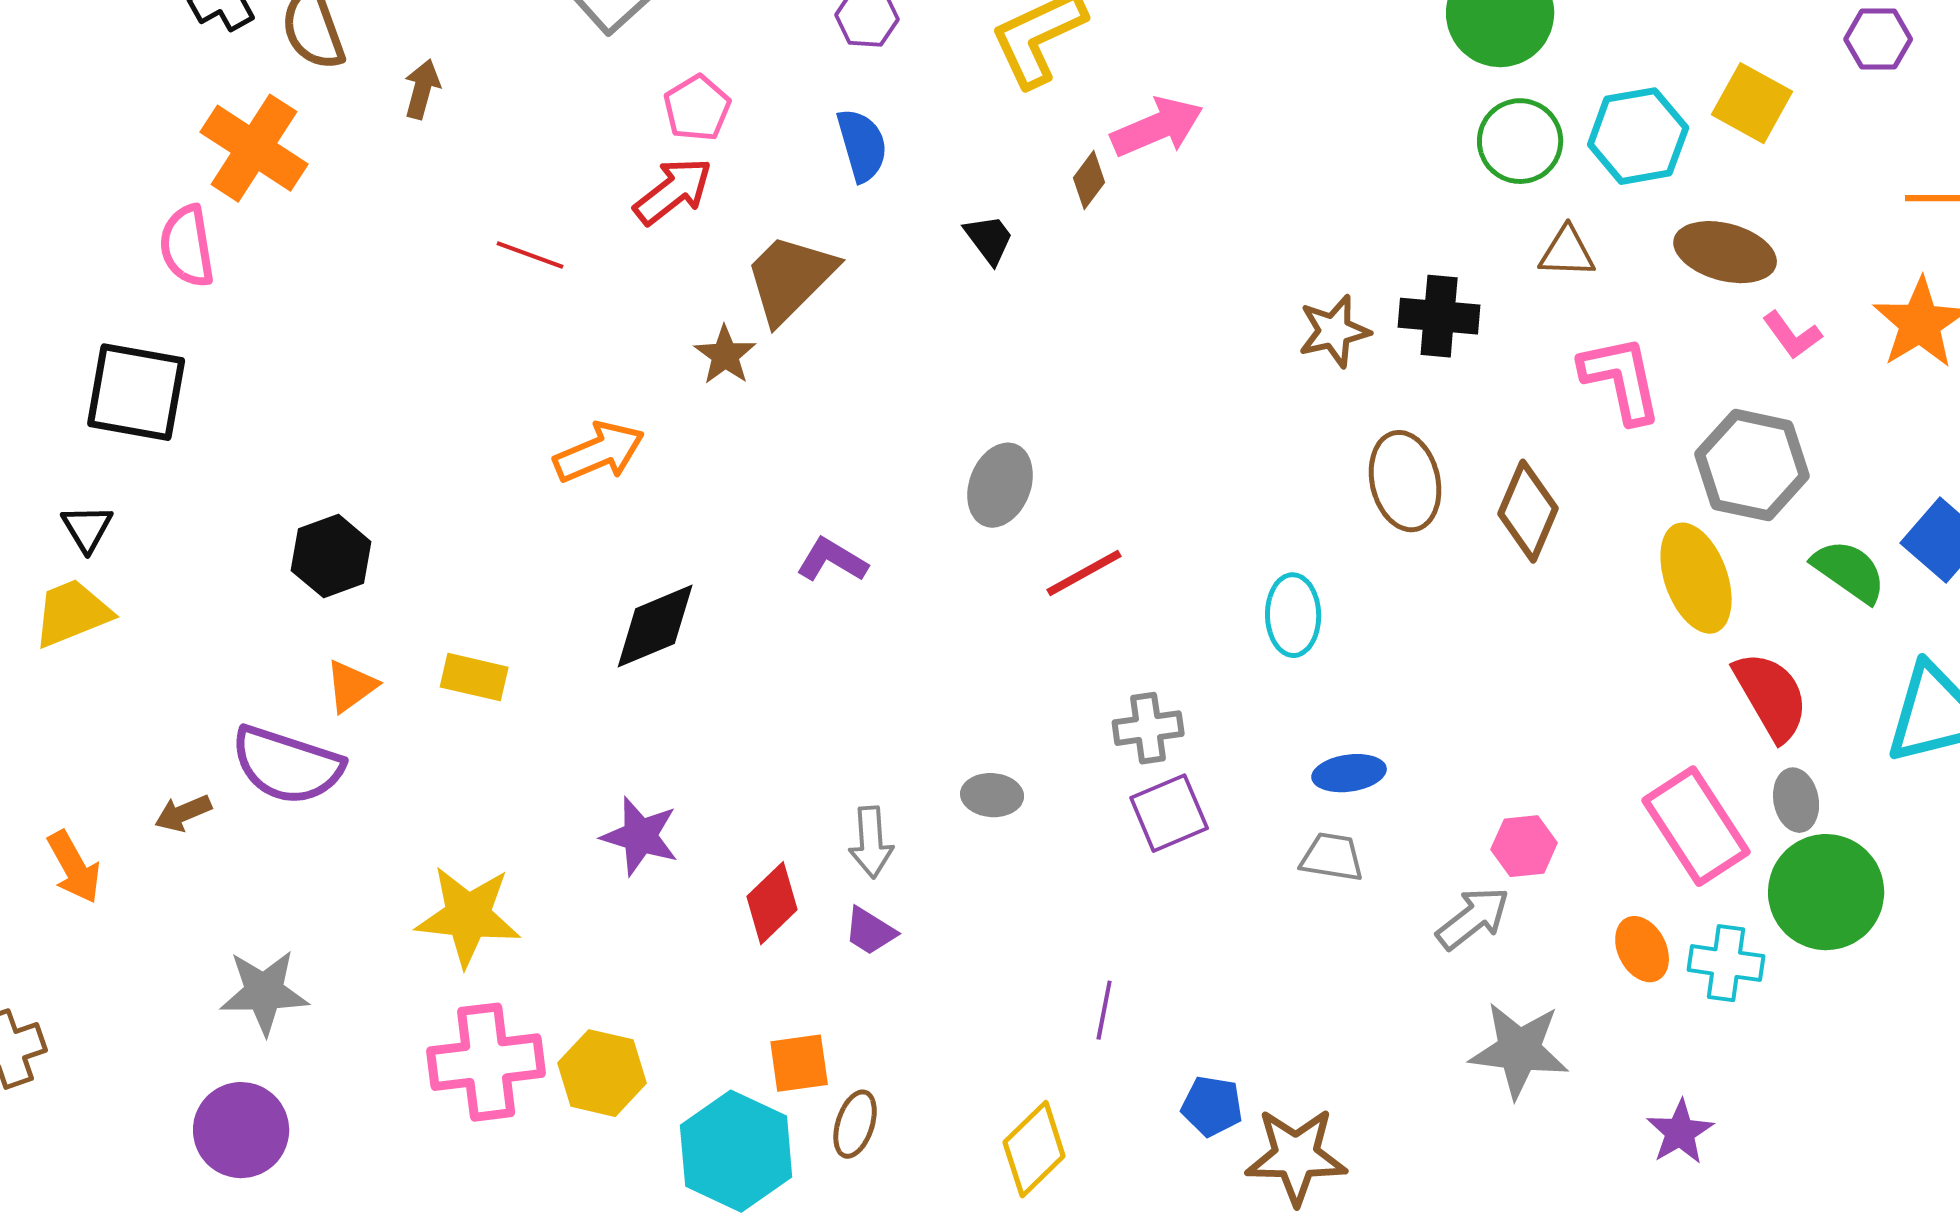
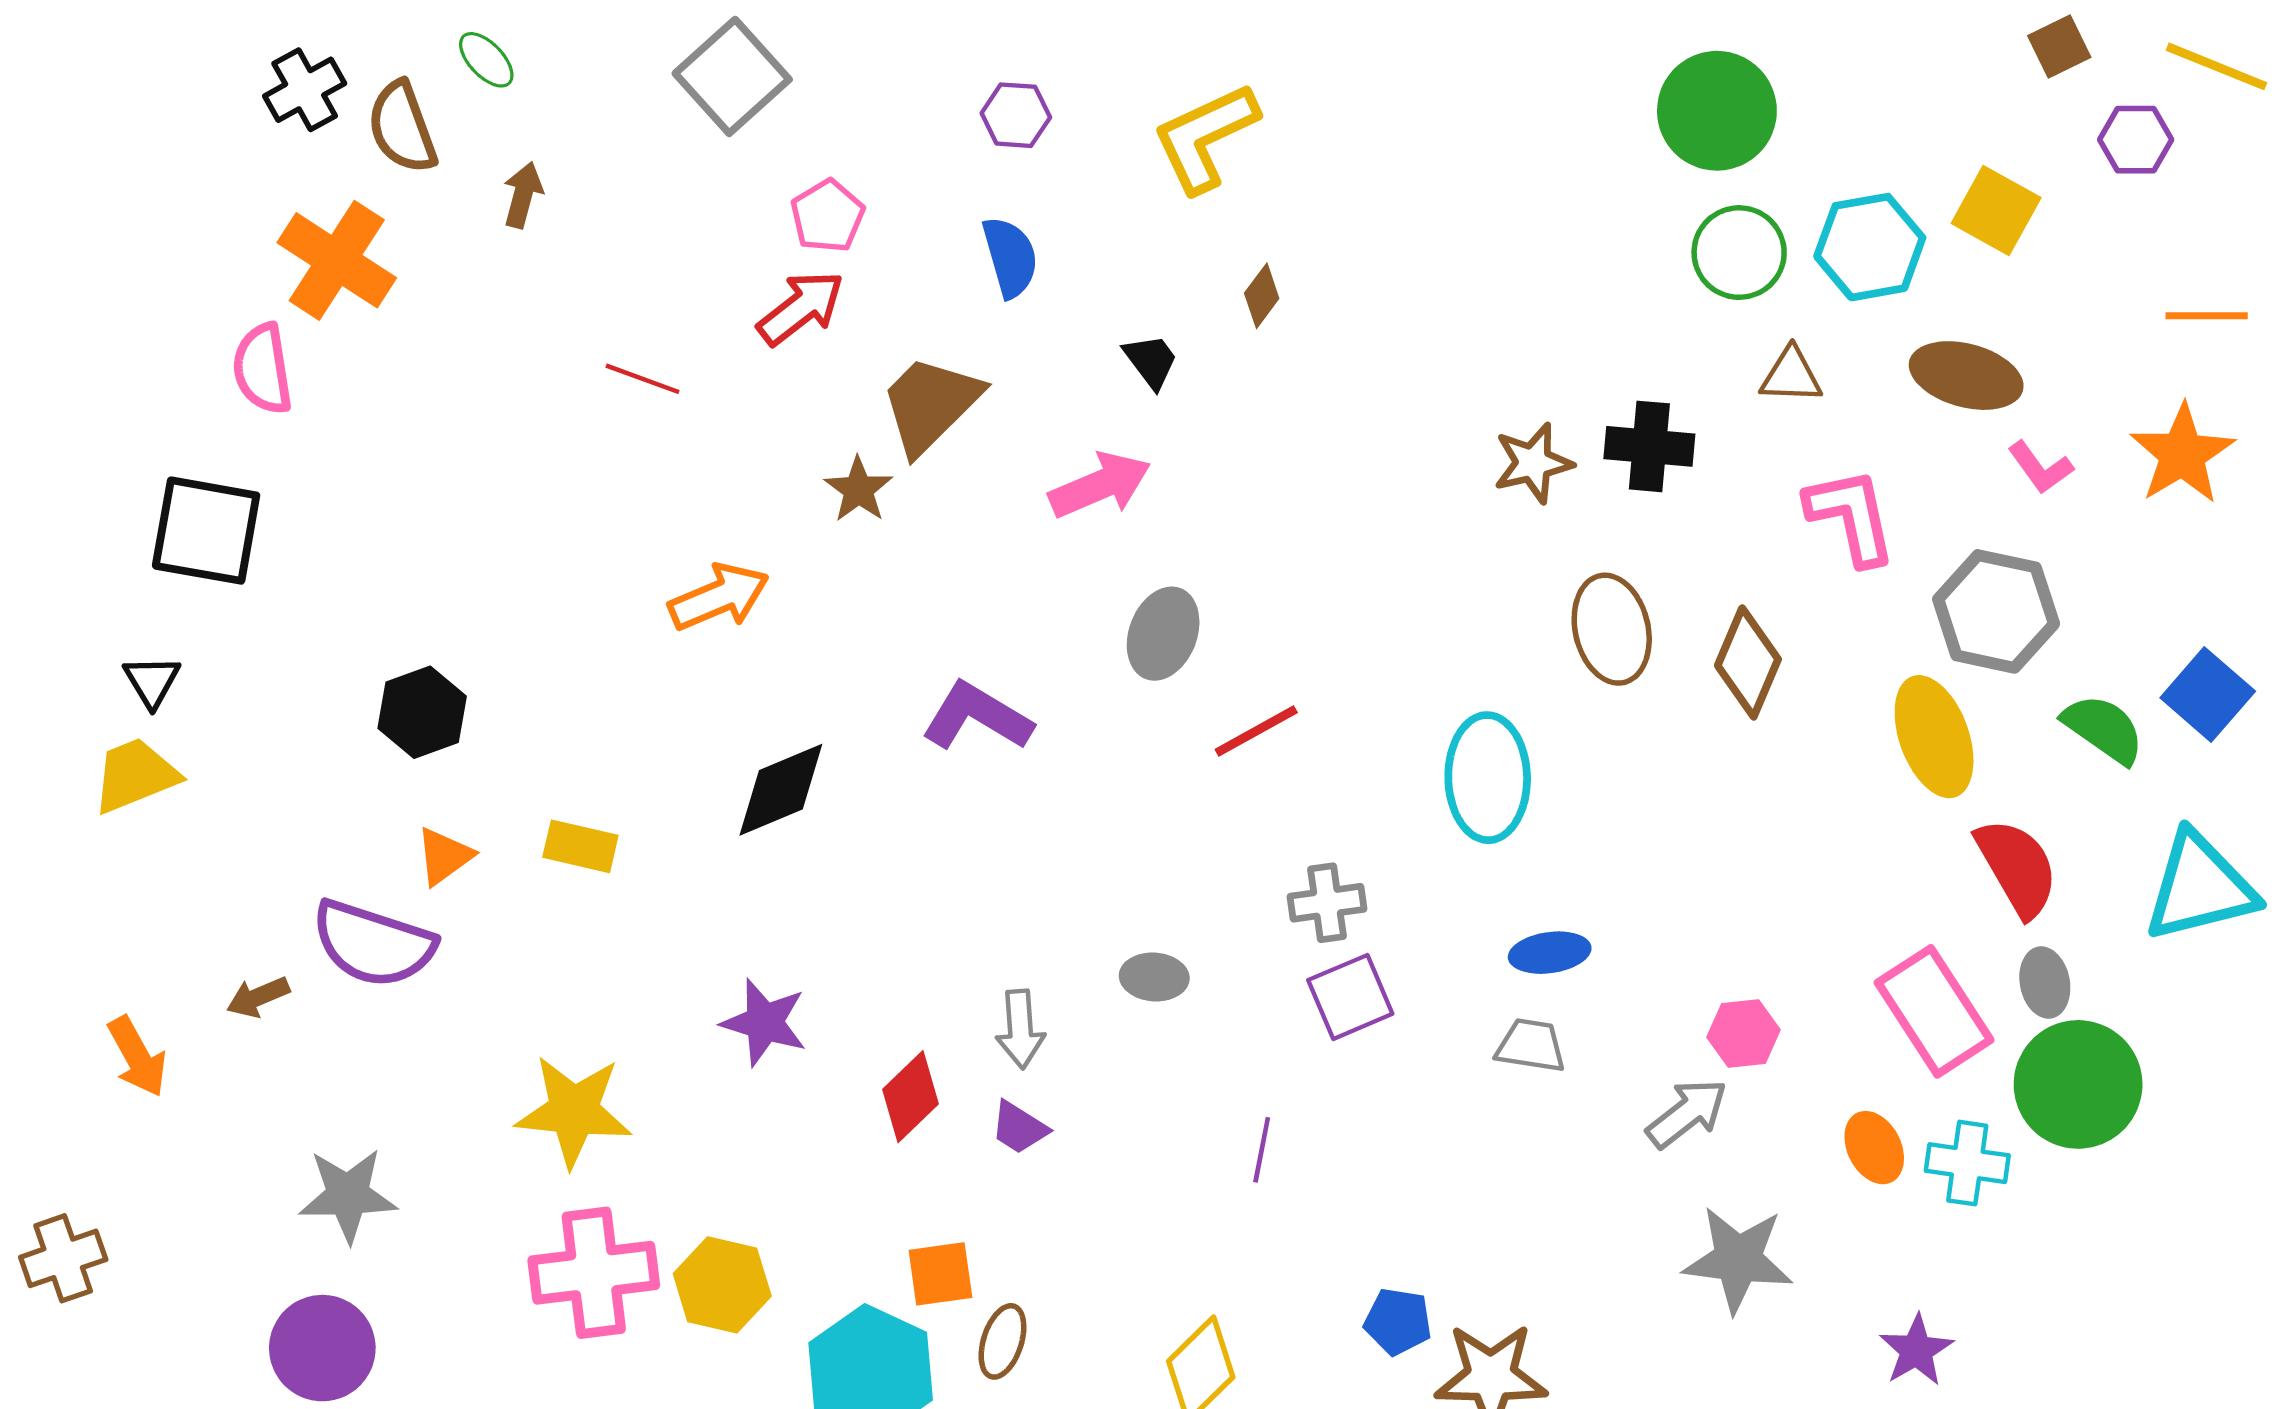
pink arrow: (1157, 127) -> (1100, 485), moved
purple L-shape: (832, 560) -> (977, 717), size x1.4
cyan ellipse: (1293, 615) -> (1488, 778), size x1.4
purple line: (1104, 1010) -> (1262, 1150), moved

